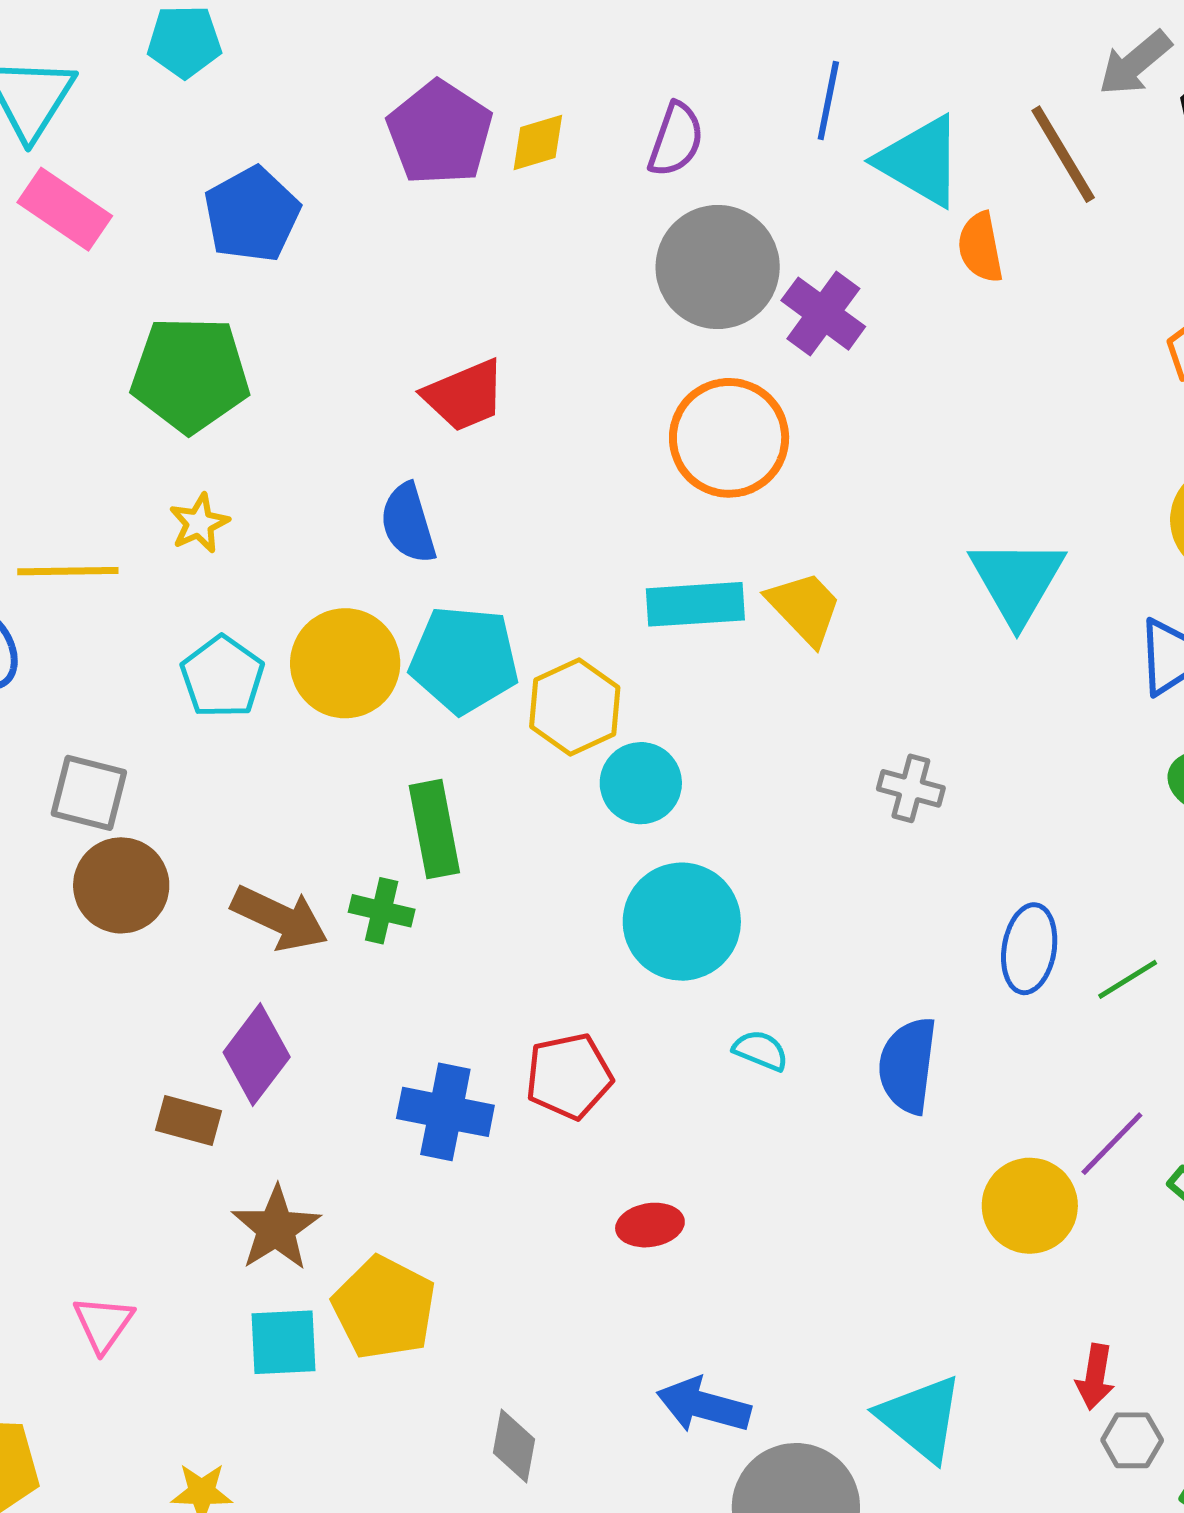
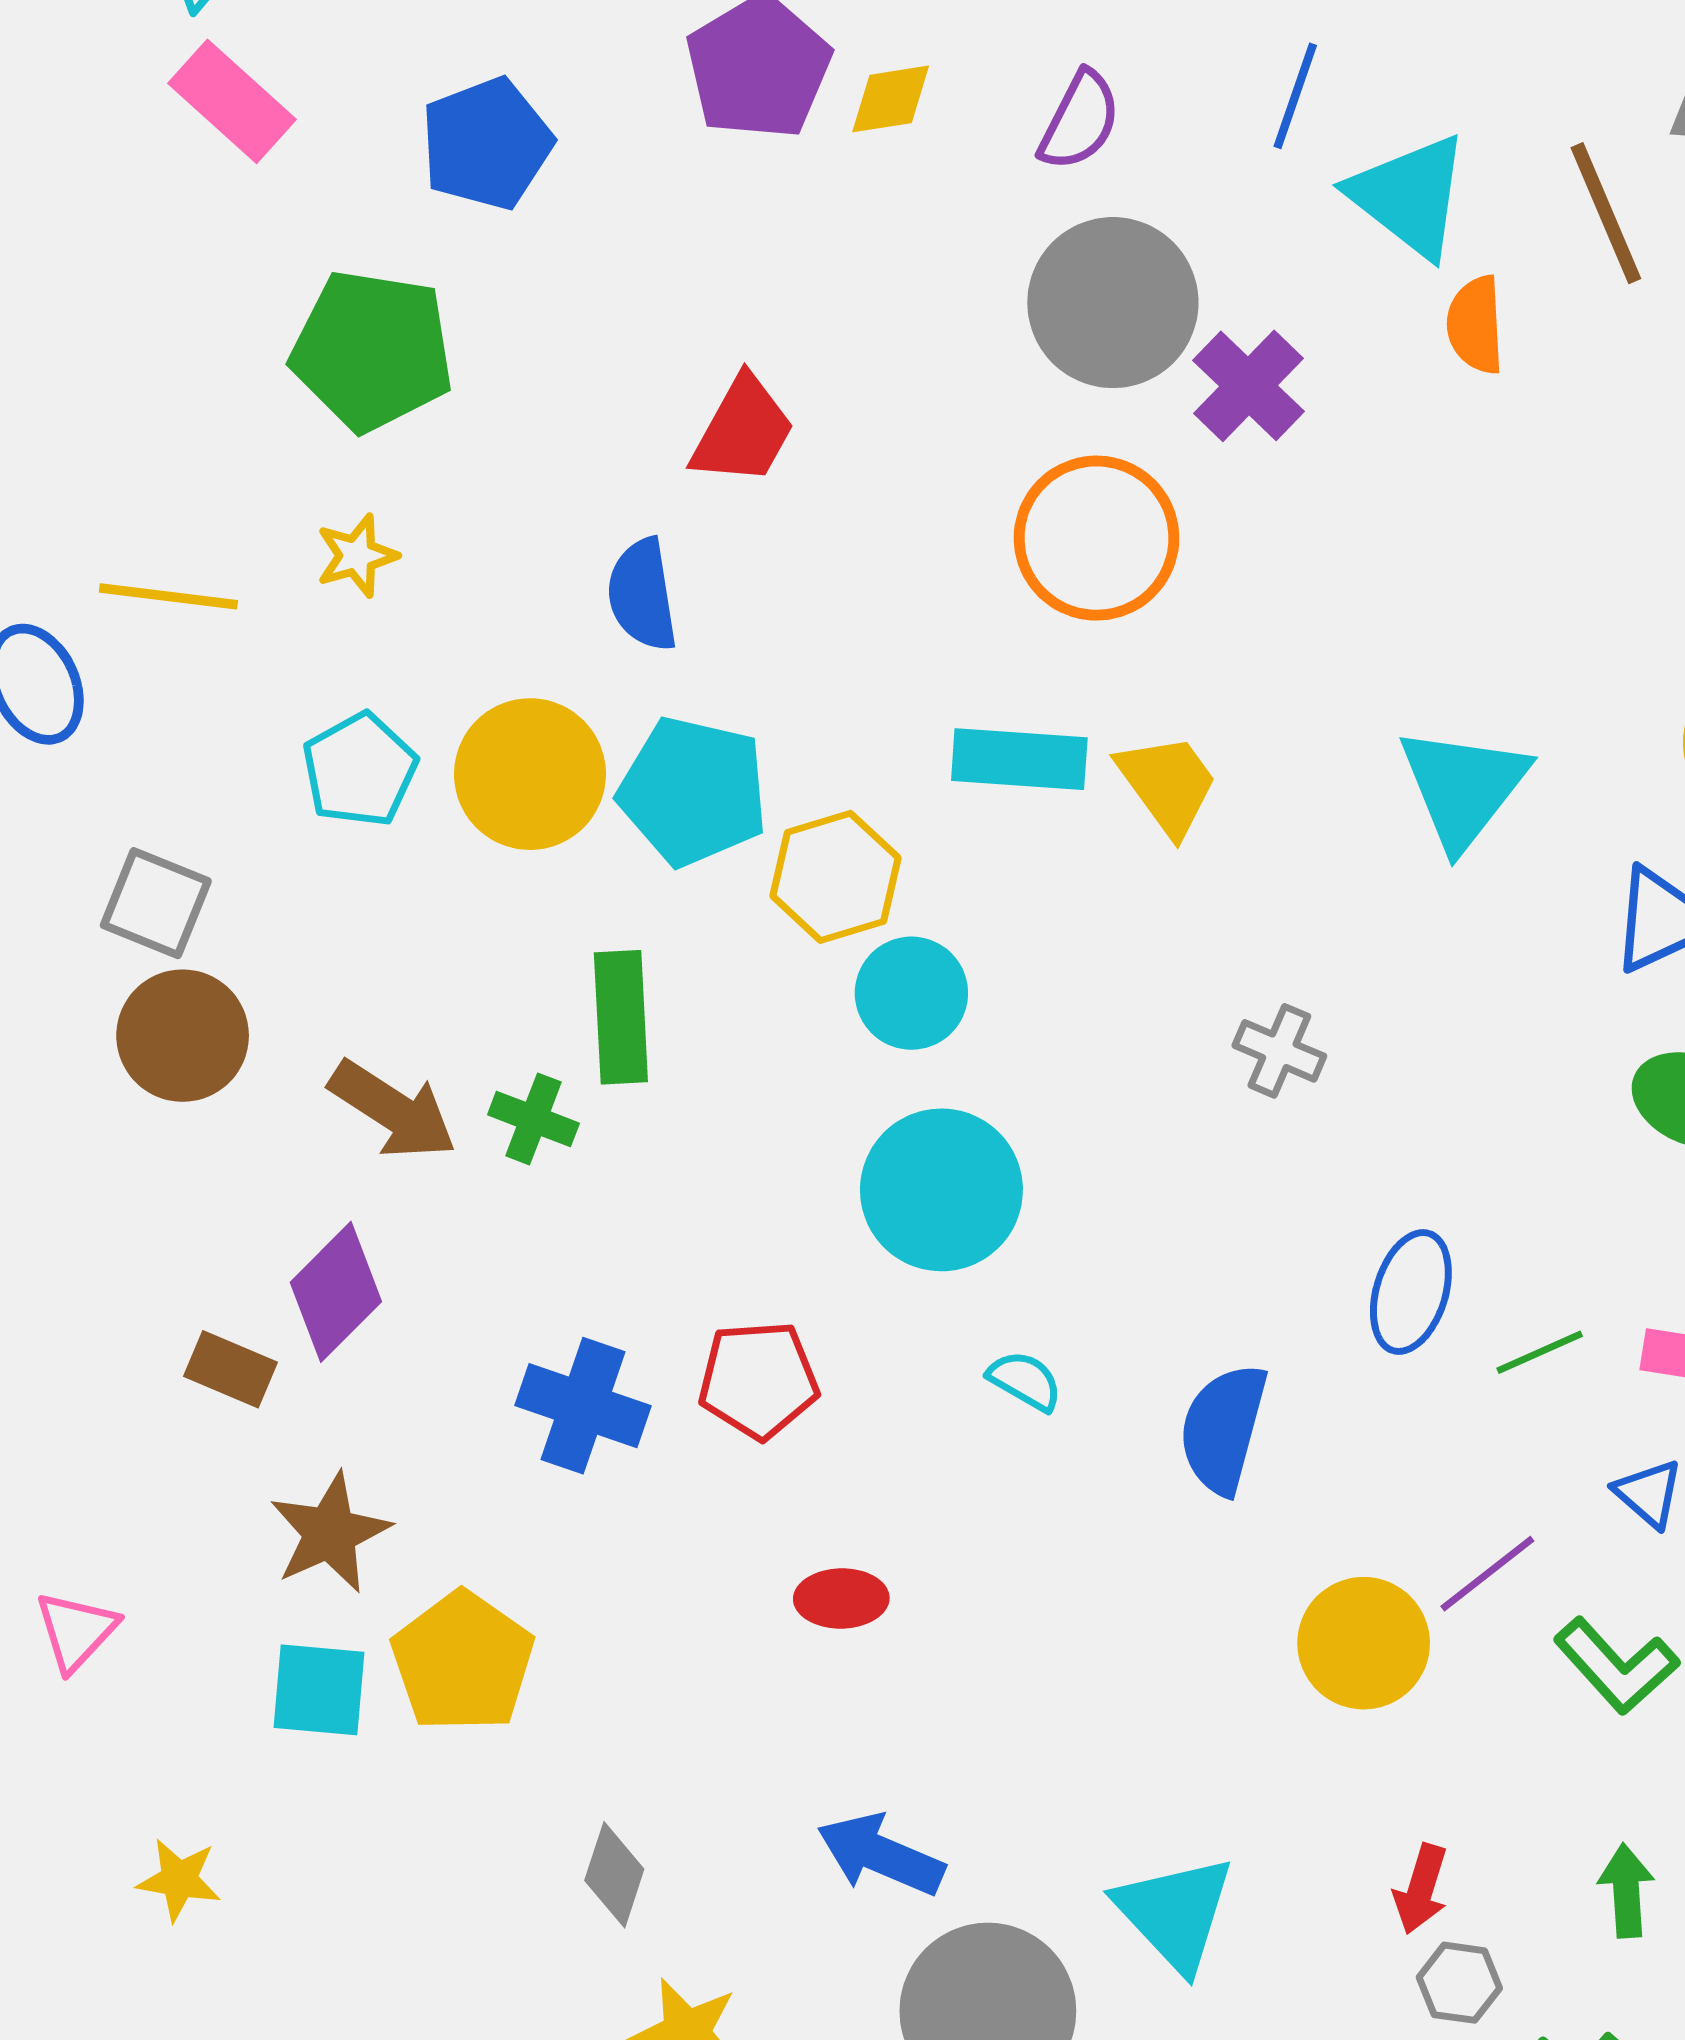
red trapezoid: (464, 396) -> (743, 431), turned -46

